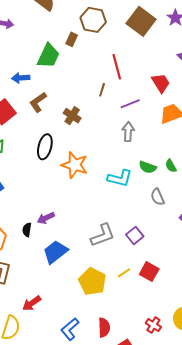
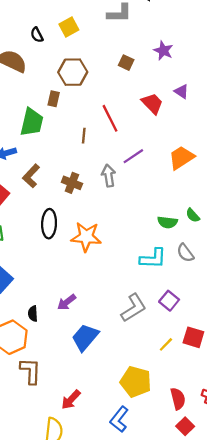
brown square: (141, 21) -> (126, 63), size x0.5
red trapezoid: (161, 83) -> (152, 103), moved
brown line: (102, 90) -> (84, 136), moved
gray arrow: (128, 132) -> (109, 176), moved
cyan L-shape: (120, 178) -> (153, 258), moved
black semicircle: (27, 230) -> (33, 314), moved
yellow pentagon: (92, 282) -> (136, 382), moved
red semicircle: (104, 327) -> (178, 399), moved

